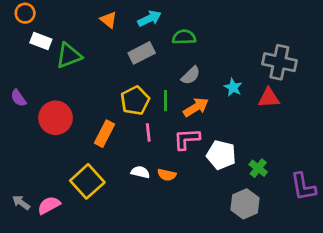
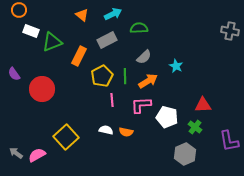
gray cross: (279, 62) -> (230, 31), moved, size x0.7
red triangle: (269, 98) -> (203, 105), moved
orange rectangle: (105, 134) -> (79, 56), moved

